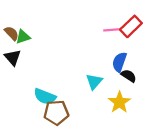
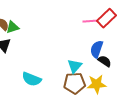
yellow star: (119, 102) -> (97, 84), turned 30
brown pentagon: (56, 113) -> (75, 83), moved

